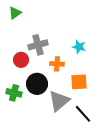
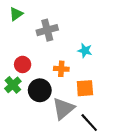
gray cross: (38, 45) -> (47, 30), moved
green cross: (14, 93) -> (13, 85), moved, turned 35

